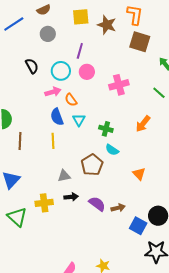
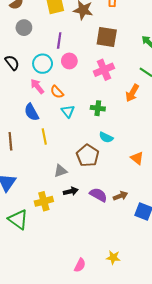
brown square: (140, 42) -> (107, 37), moved
pink arrow: (53, 92) -> (37, 86), turned -105
blue semicircle: (57, 117) -> (32, 112), moved
orange arrow: (143, 124) -> (132, 93), moved
green cross: (106, 129) -> (98, 108), moved

